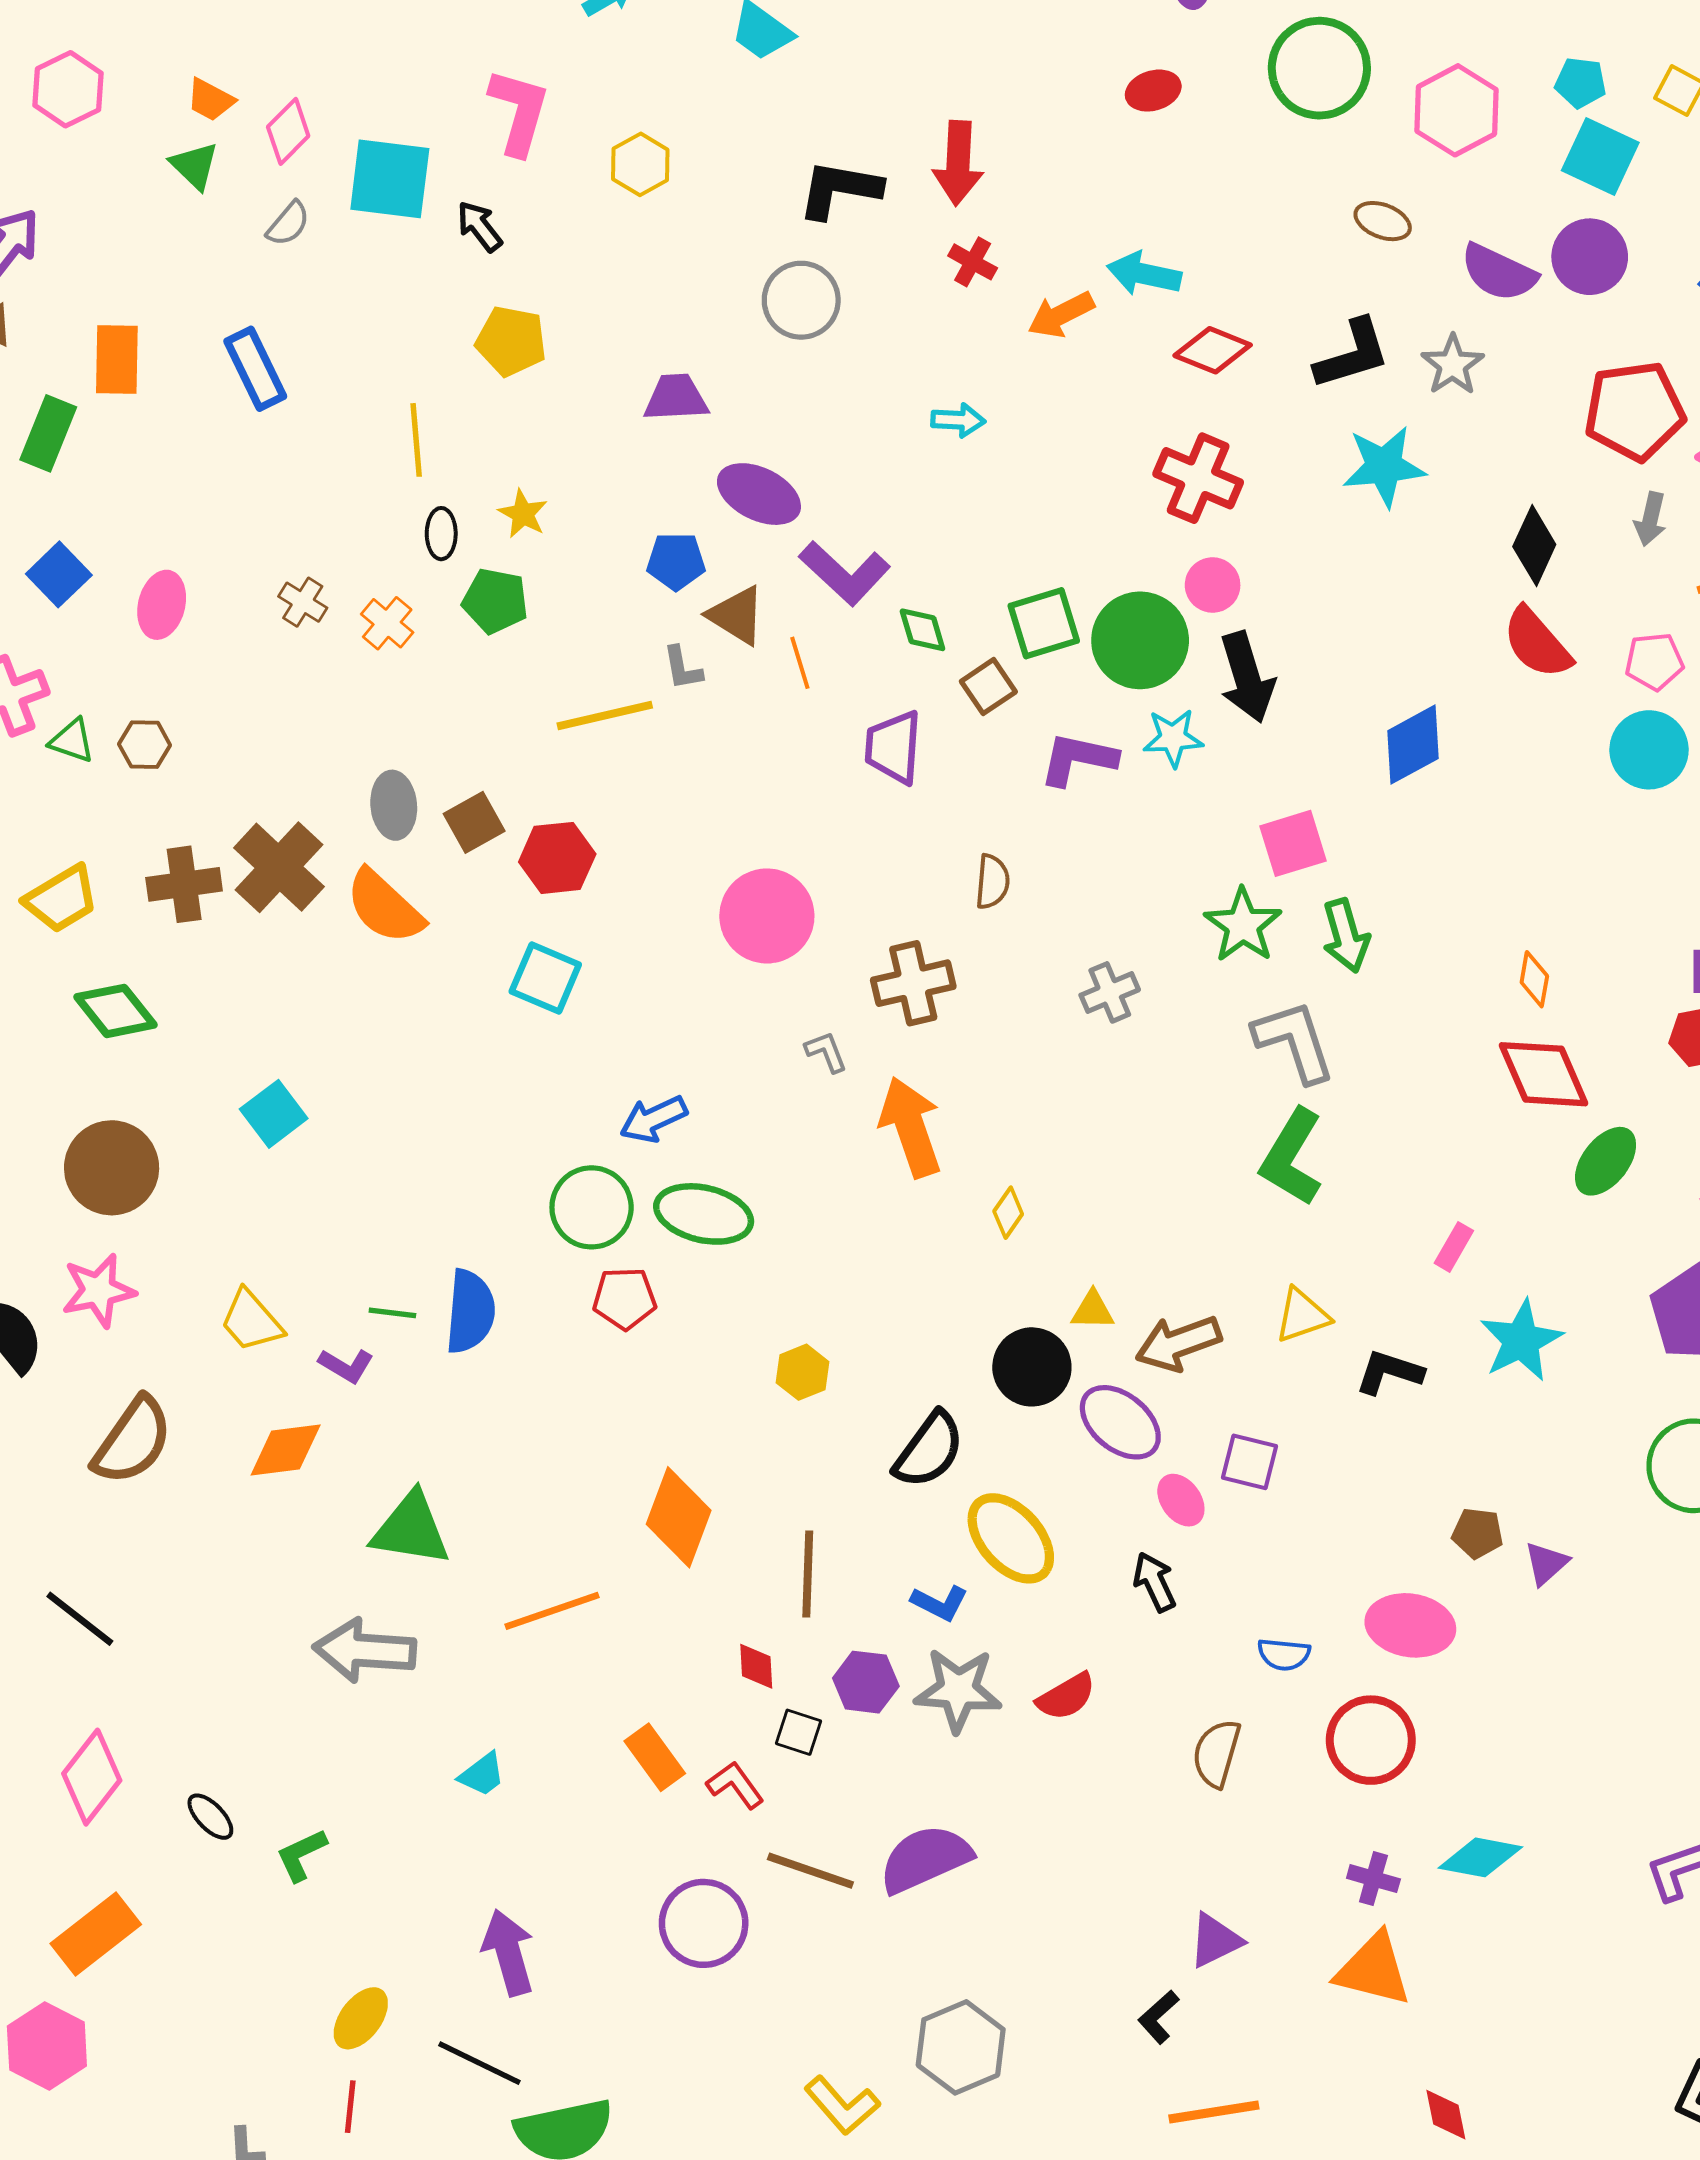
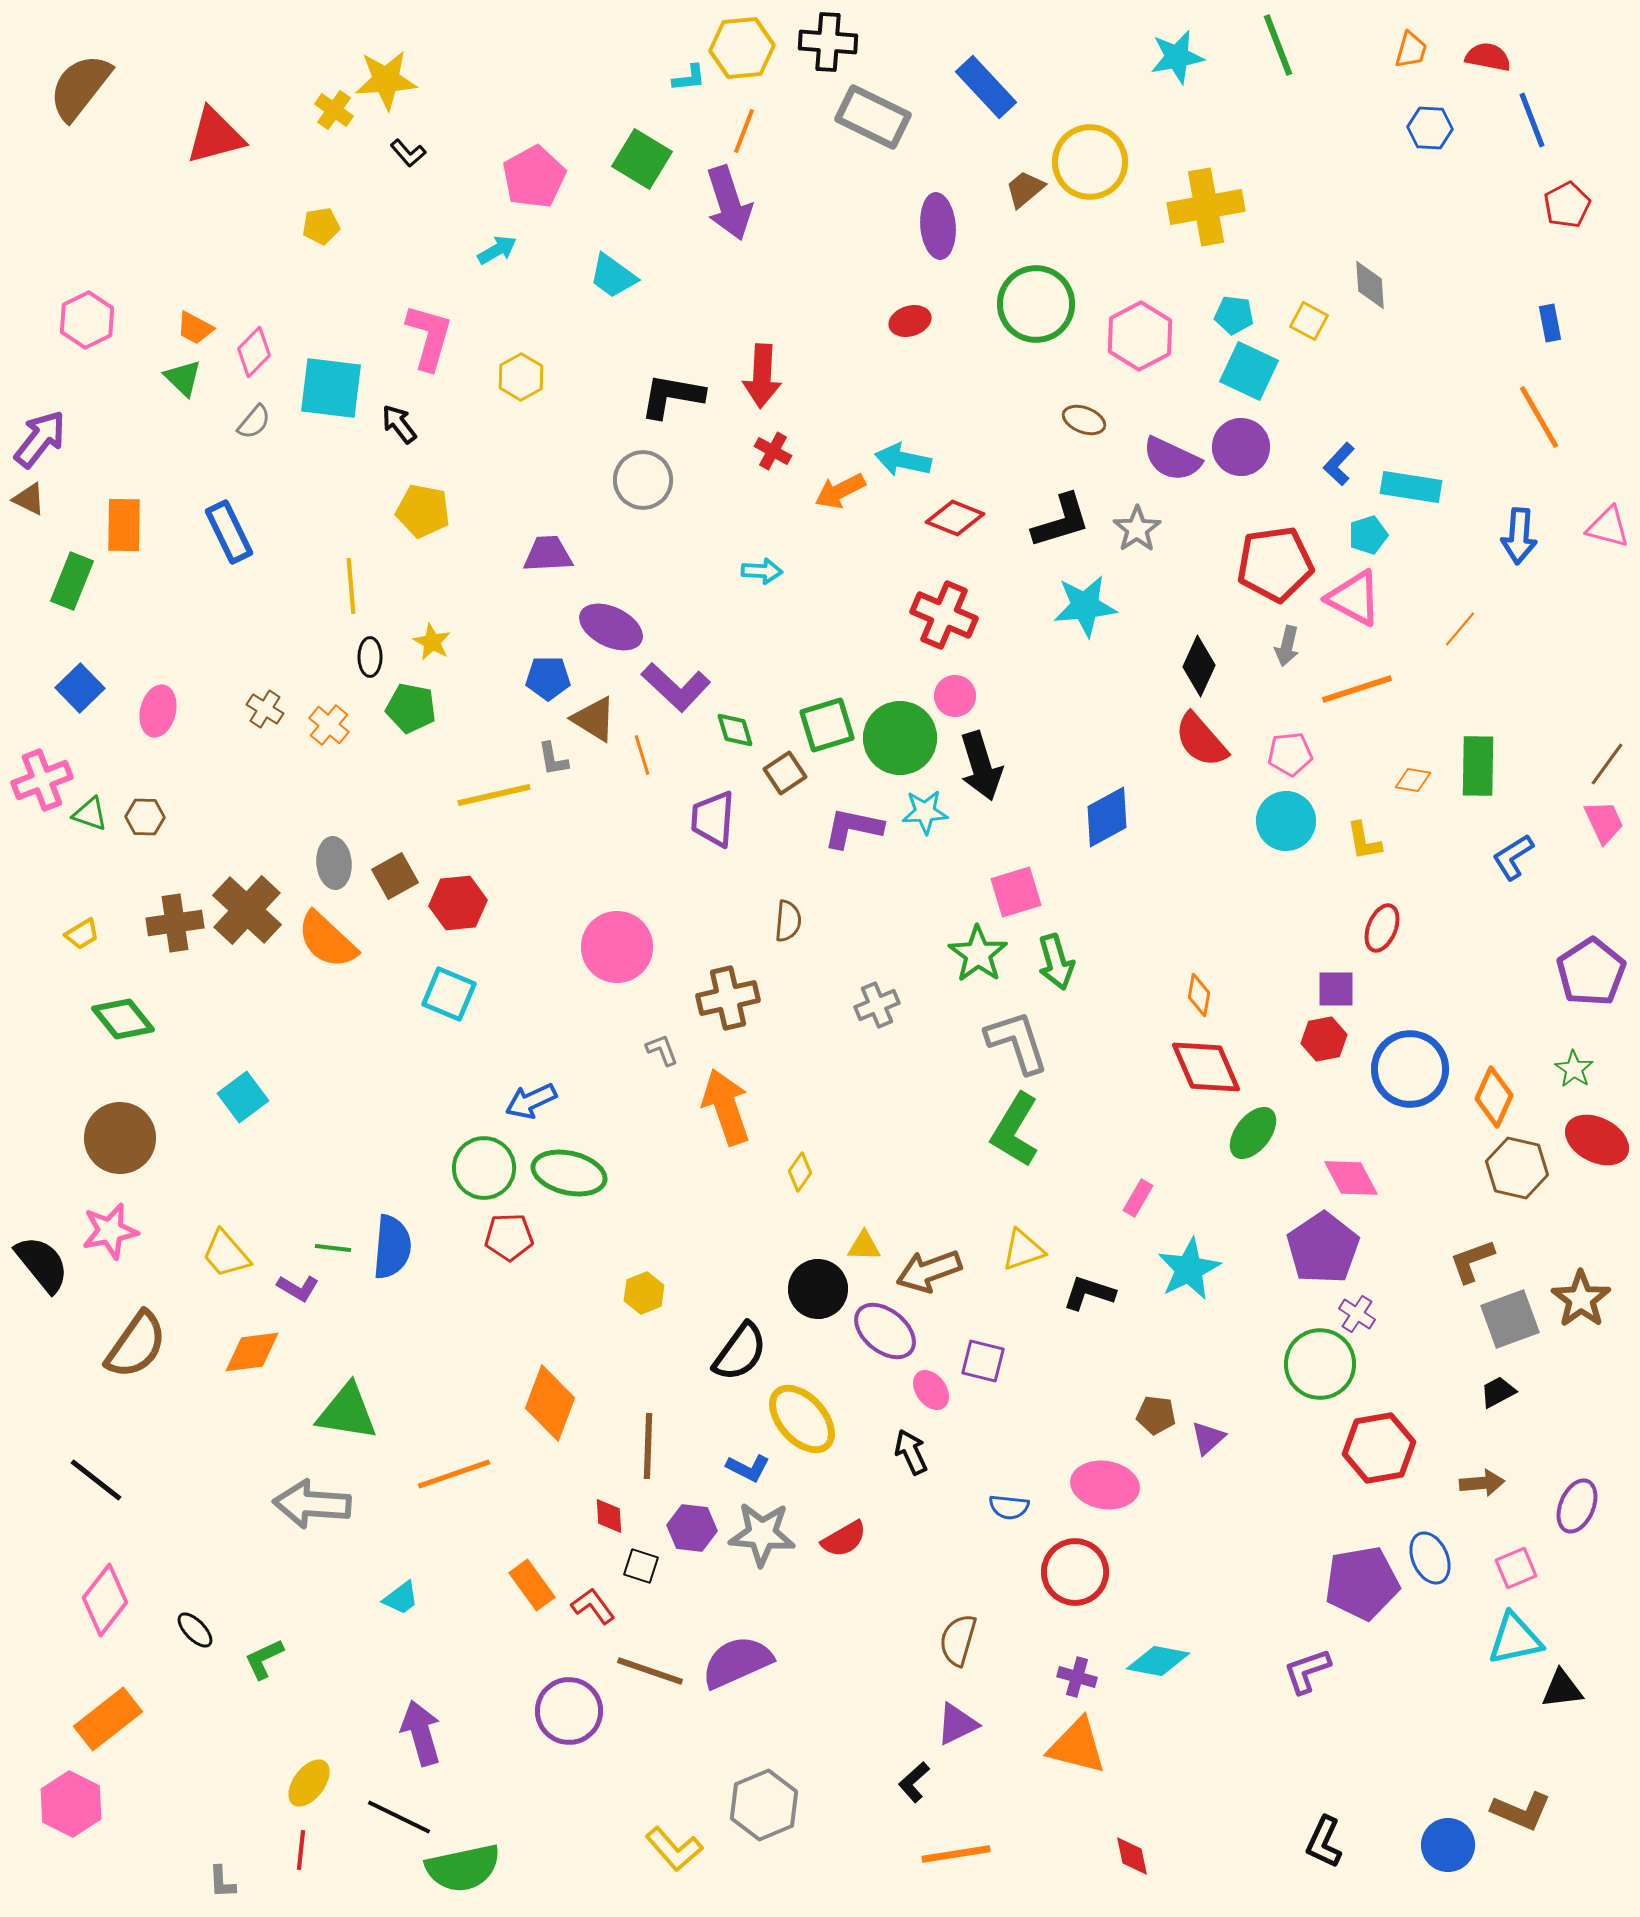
yellow trapezoid: (61, 899) -> (82, 934), size x0.6
brown semicircle: (1217, 1753) -> (958, 1640), moved

